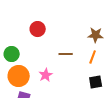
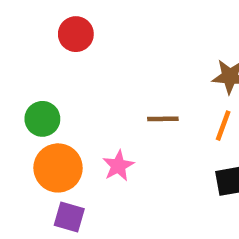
red circle: (38, 29) -> (76, 34), moved

